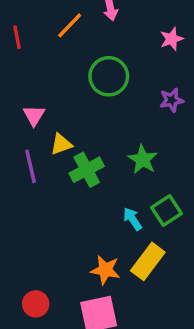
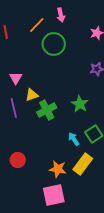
green circle: (109, 76) -> (54, 44), moved
red circle: (36, 304) -> (18, 160), moved

